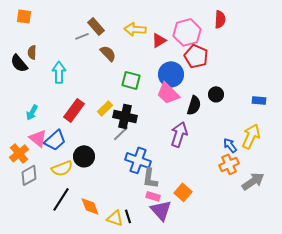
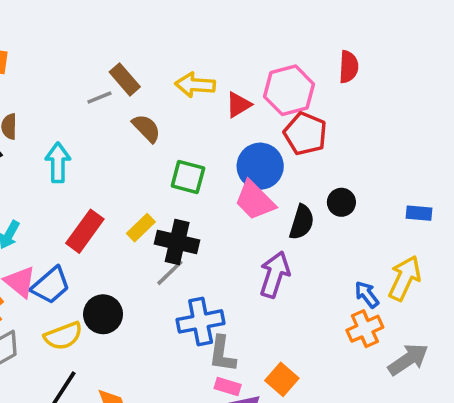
blue cross: (138, 160) -> (201, 321), turned -30

